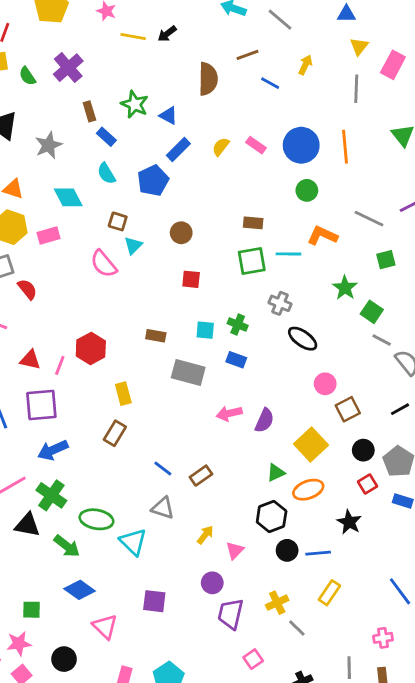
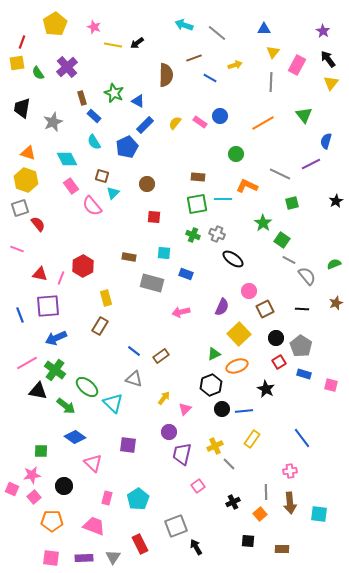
yellow arrow: (305, 65) -> (235, 65), turned 48
blue circle: (301, 145) -> (220, 116), moved, size x0.6
orange line: (345, 147) -> (263, 123), turned 65
pink rectangle: (48, 236) -> (71, 186), moved, turned 70
green cross: (238, 325) -> (193, 235), moved
black line: (400, 409) -> (302, 309), turned 32
purple semicircle: (264, 420) -> (222, 307), moved
green ellipse: (96, 519) -> (87, 387), turned 30

